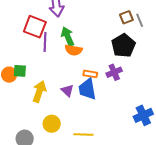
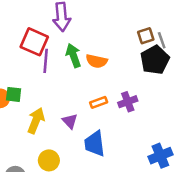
black pentagon: (123, 46) -> (155, 60), moved
orange semicircle: (74, 50) -> (97, 61), moved
orange rectangle: (90, 74) -> (99, 102), turned -32
blue trapezoid: (87, 89) -> (95, 144), moved

